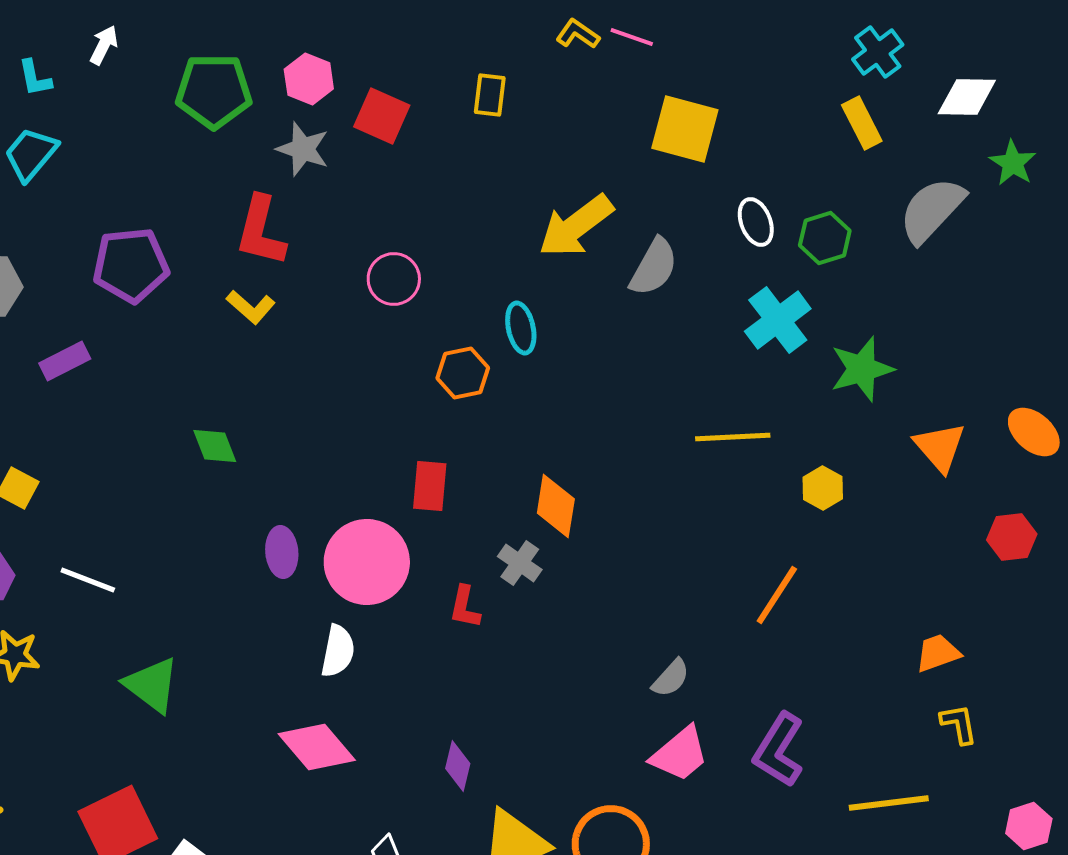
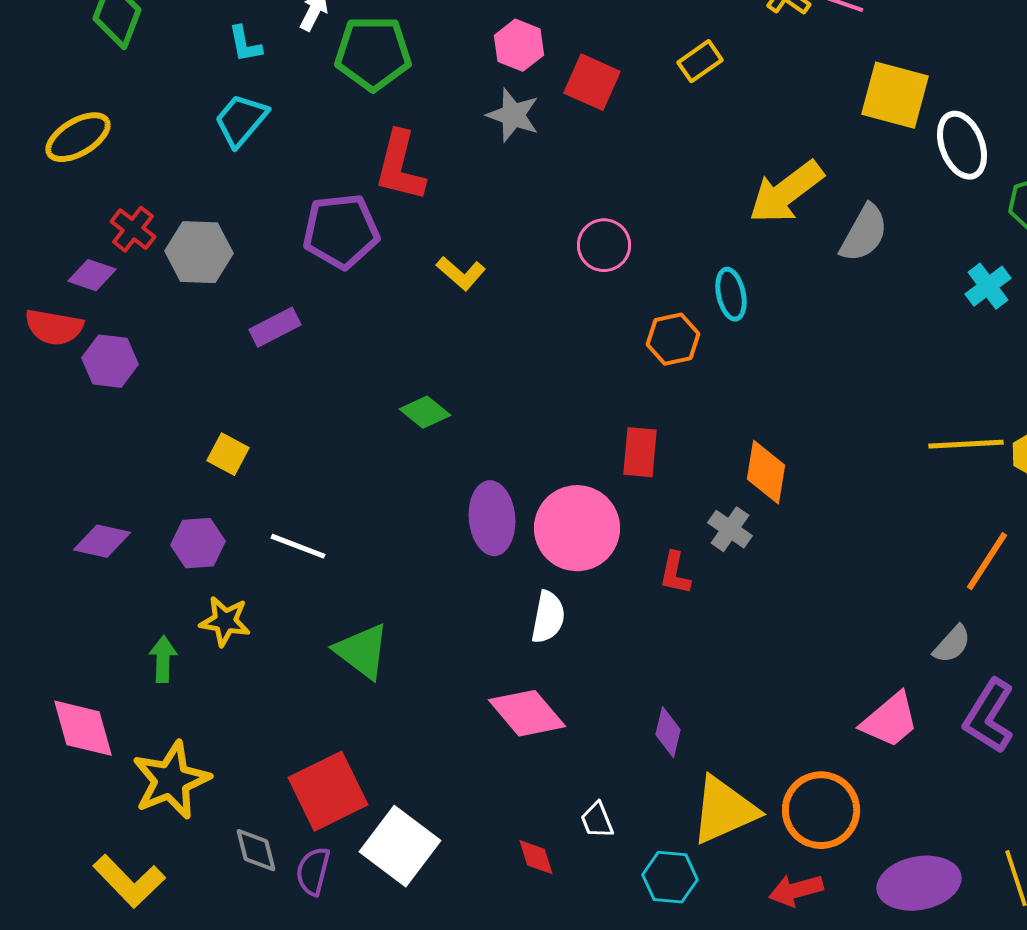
green pentagon: (214, 91) -> (373, 53), moved
yellow rectangle: (490, 95) -> (700, 61), turned 48
white ellipse: (756, 222) -> (962, 145), moved, size x1.4
red L-shape: (261, 231) -> (400, 166), moved
cyan cross: (778, 320) -> (988, 286), size x0.7
yellow line: (733, 437) -> (966, 444), moved
green diamond: (215, 446) -> (425, 412), turned -30
purple ellipse: (282, 552) -> (492, 518), size x1.4
gray semicircle: (671, 678) -> (952, 644), moved

